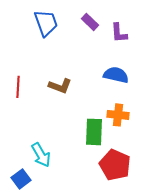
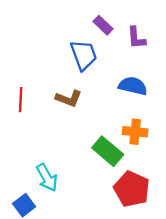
blue trapezoid: (46, 23) -> (84, 55), moved
green rectangle: (94, 132) -> (108, 151), turned -52

